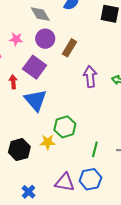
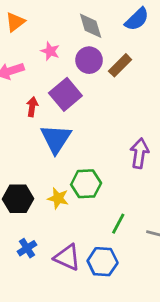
brown rectangle: (69, 48) -> (120, 65), moved
purple arrow: (90, 77) -> (139, 153), moved
blue cross: (28, 192) -> (27, 248), moved

